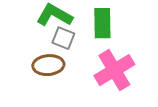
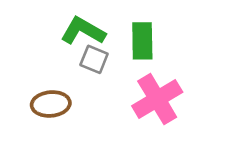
brown ellipse: (48, 65) -> (51, 104), moved

